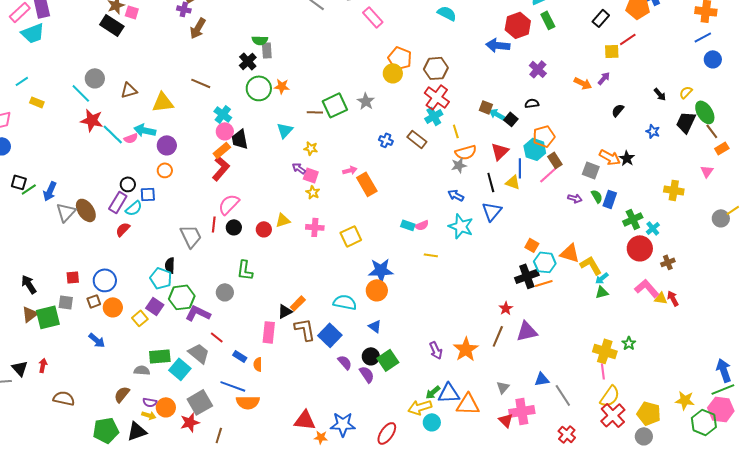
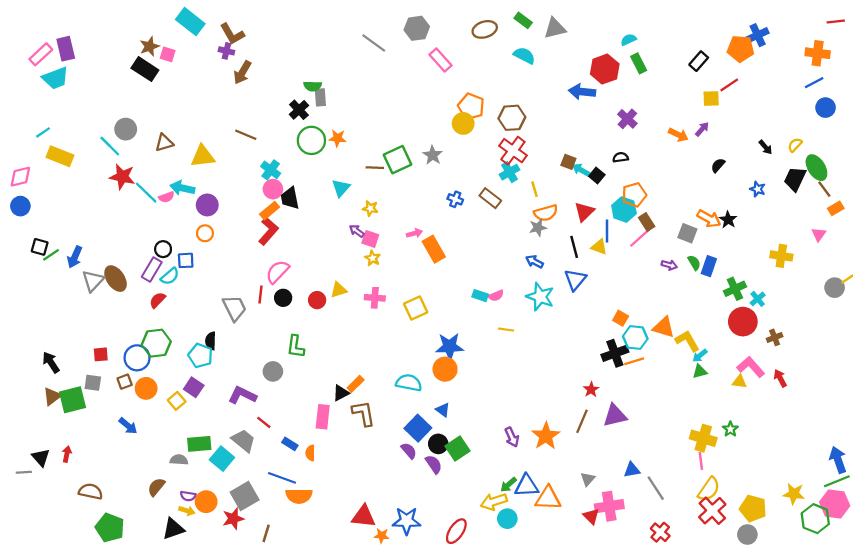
yellow rectangle: (37, 102) -> (60, 156), size x1.6
green hexagon: (182, 297) -> (156, 343), moved
yellow triangle: (661, 298) -> (739, 382), moved
blue square: (330, 335) -> (418, 428), moved
green pentagon: (106, 430) -> (110, 528), moved, turned 30

